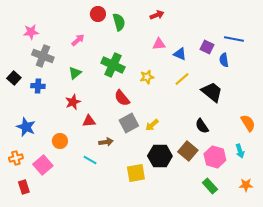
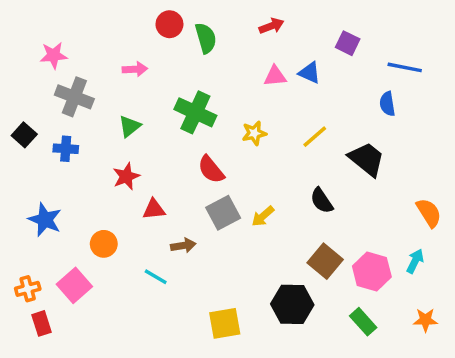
pink arrow: (78, 40) -> (135, 69), turned 40
purple square: (207, 47) -> (348, 43), moved
blue triangle: (180, 54) -> (310, 73), moved
black semicircle: (202, 126) -> (322, 201), moved
cyan arrow: (240, 151) -> (415, 261), turned -136
black hexagon: (160, 156) -> (292, 304), moved
orange cross: (16, 158) -> (28, 289), moved
yellow square: (136, 173) -> (225, 323), moved

